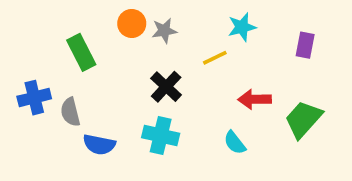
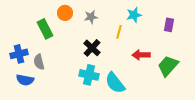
orange circle: (132, 23) -> (65, 13), moved
yellow line: (215, 58) -> (119, 32), turned -48
cyan semicircle: (235, 143) -> (115, 83), moved, size x1.6
blue semicircle: (99, 145) -> (25, 80), moved

